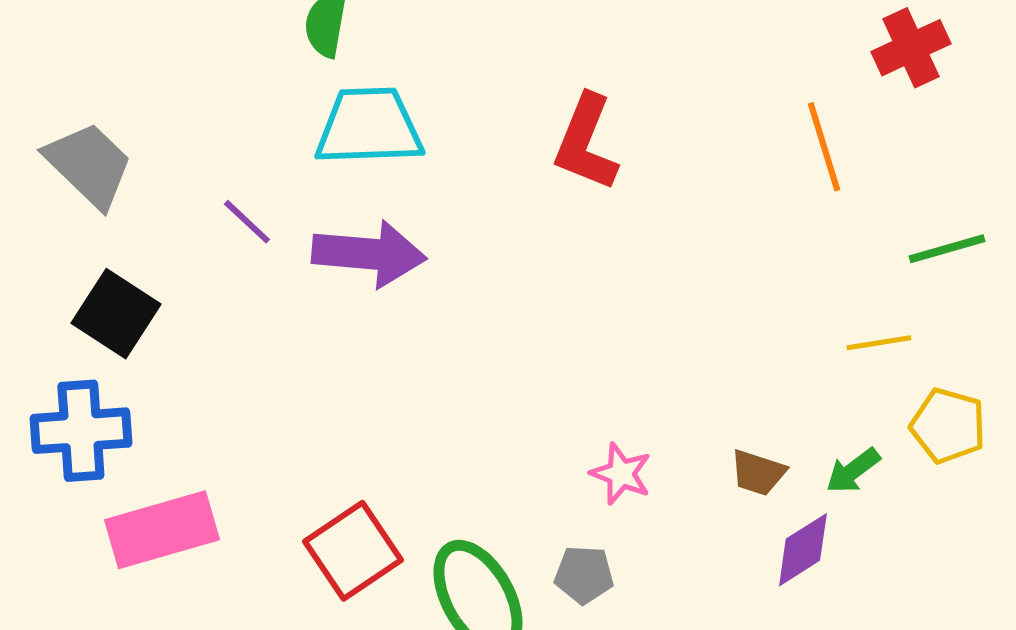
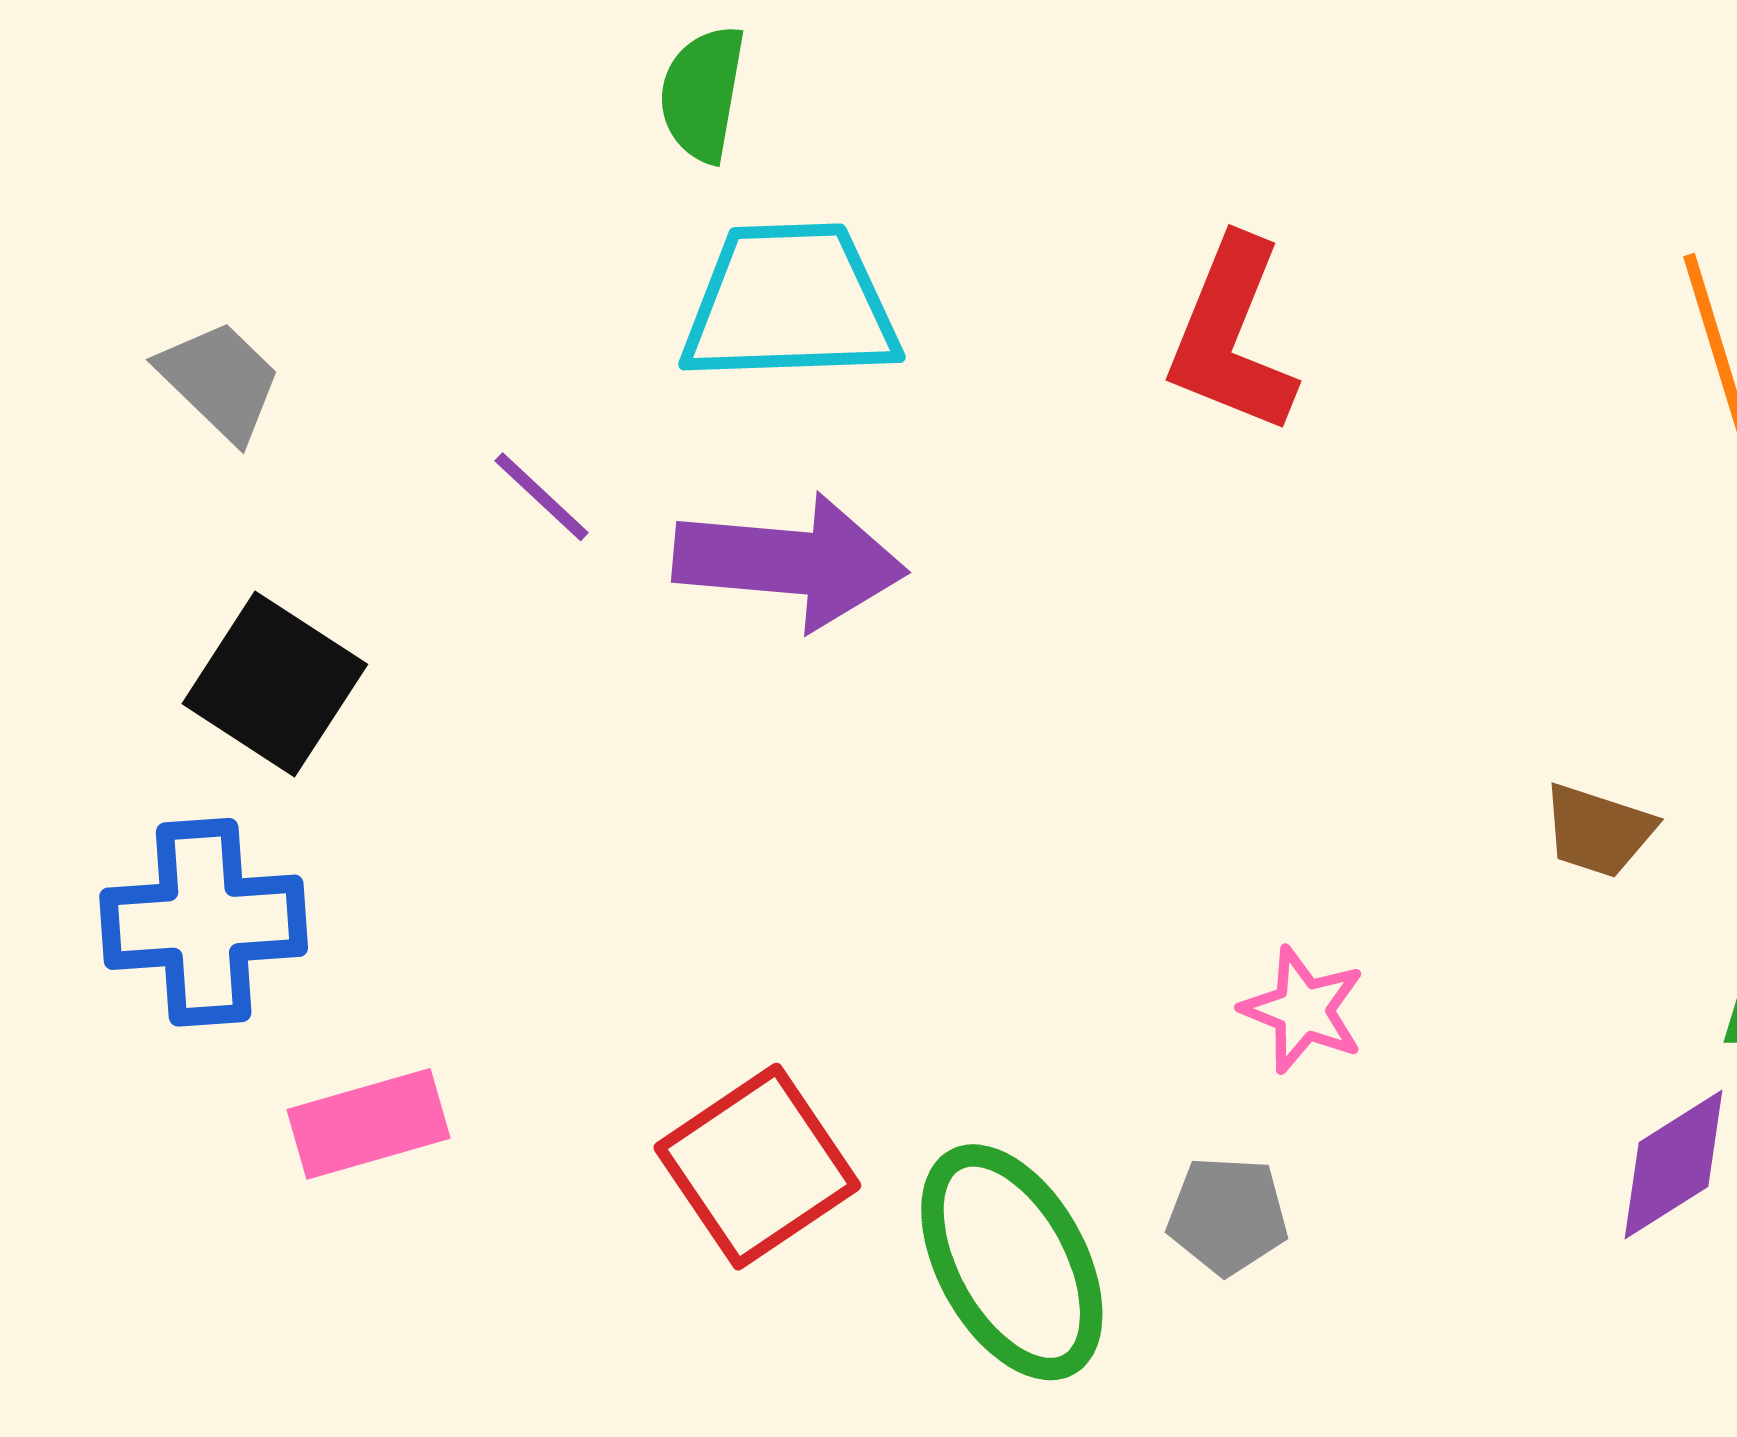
gray trapezoid: (89, 165) -> (220, 381), size x0.7
brown trapezoid: (758, 473) -> (1598, 831), moved
pink rectangle: (162, 530) -> (369, 1124), size x0.7

